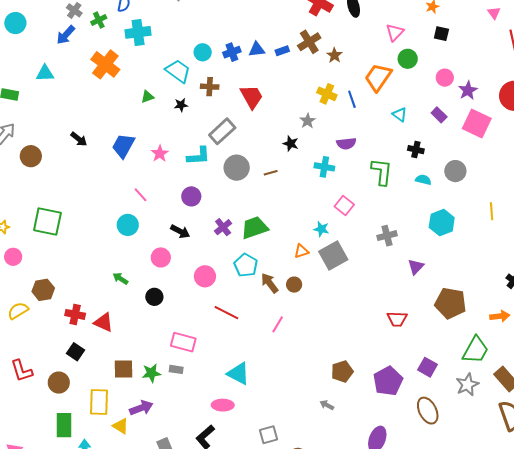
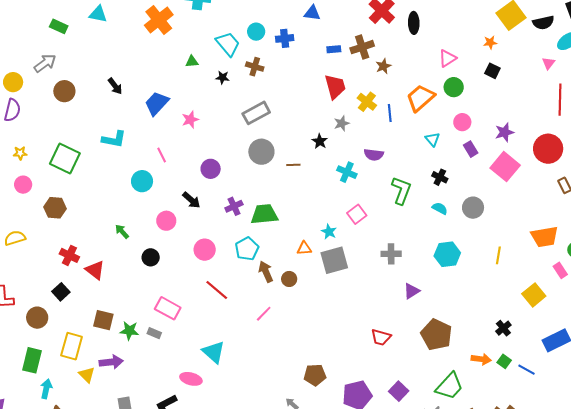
blue triangle: (257, 49) -> (312, 13), moved
pink circle: (445, 78) -> (462, 122), moved
red trapezoid: (252, 97) -> (335, 87), moved
cyan L-shape: (199, 156) -> (114, 139), moved
brown hexagon: (43, 290) -> (55, 208), moved

